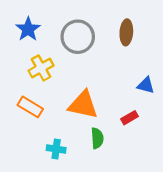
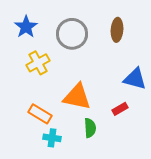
blue triangle: (146, 85) -> (135, 79), size x1.4
orange rectangle: (30, 107) -> (40, 114), moved

